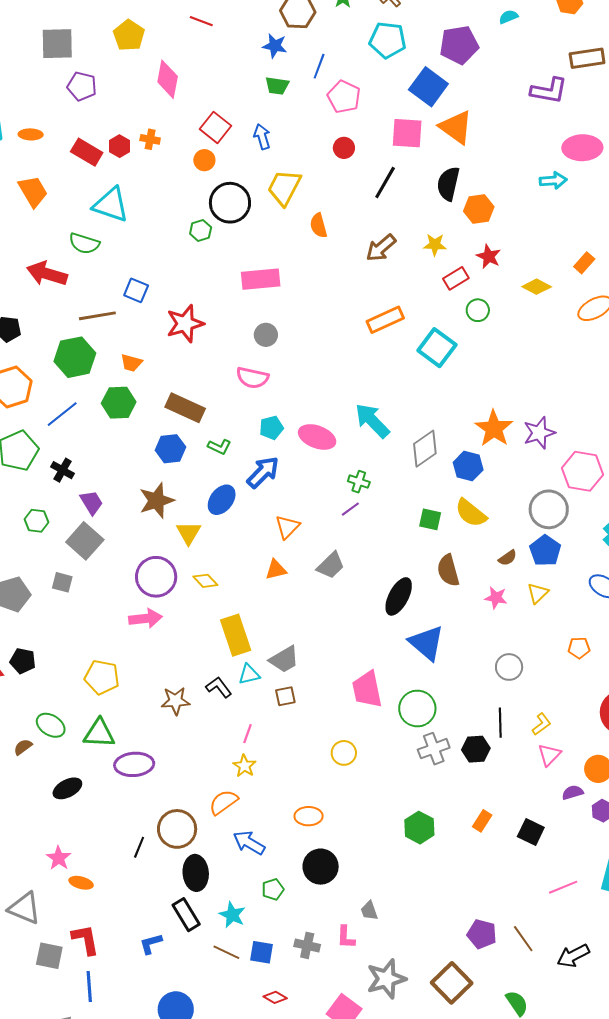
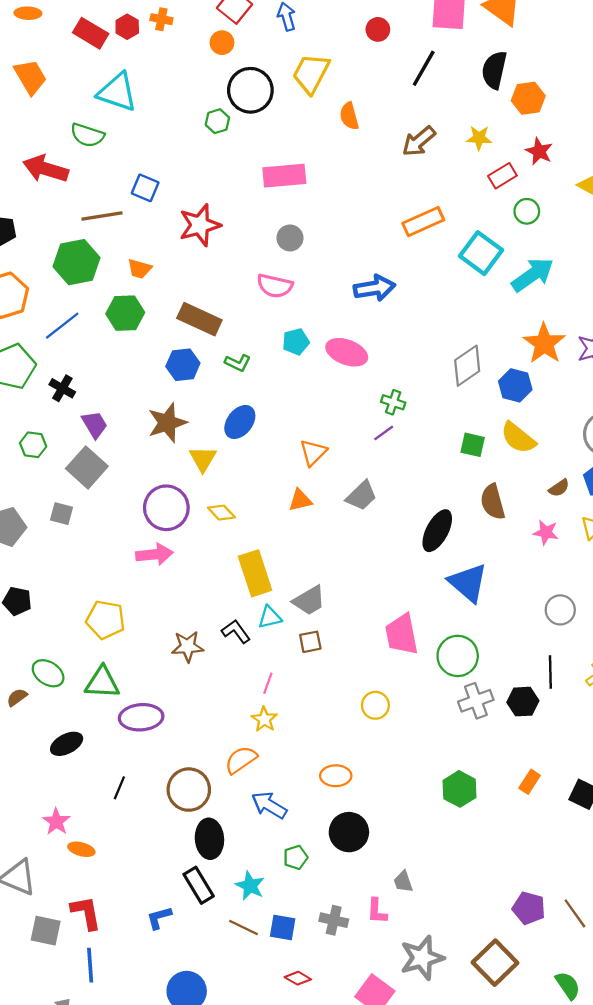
cyan arrow: (372, 421) -> (533, 275), moved, turned 99
blue arrow: (263, 472) -> (374, 288), moved, turned 36
black line: (139, 847) -> (119, 788), moved

